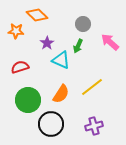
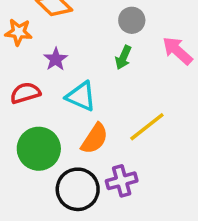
purple star: (47, 43) -> (56, 59), moved
cyan triangle: (61, 60) -> (81, 96), moved
purple cross: (94, 126) -> (122, 181), moved

